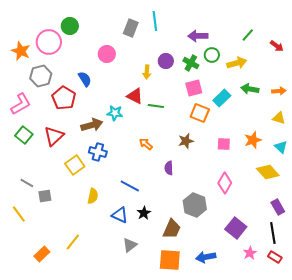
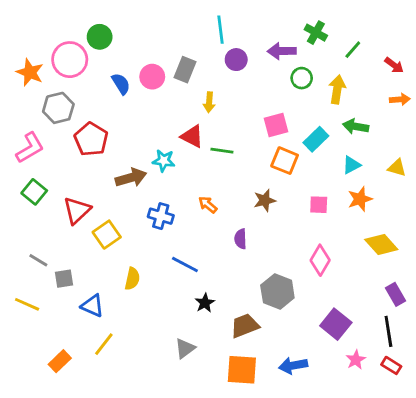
gray rectangle: (131, 28) -> (185, 70), moved
purple circle: (166, 61) -> (236, 60), moved
green cross: (191, 63) -> (316, 33), moved
yellow arrow: (237, 63) -> (337, 89), turned -66
blue semicircle: (85, 79) -> (121, 84), moved
orange arrow: (279, 91) -> (400, 99), moved
red triangle: (54, 136) -> (77, 210), moved
cyan triangle: (281, 147) -> (351, 165), moved, turned 48
blue cross: (98, 152) -> (161, 216), moved
yellow line: (19, 214) -> (27, 304), turned -30
blue triangle: (120, 215) -> (92, 306), moved
brown trapezoid: (172, 229) -> (245, 326), turned -135

